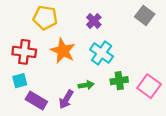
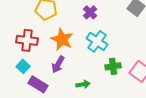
cyan square: (20, 81) -> (23, 66), turned -32
green arrow: (86, 85) -> (83, 84), moved
purple arrow: (66, 99) -> (58, 64), moved

